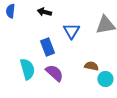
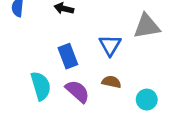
blue triangle: (71, 31) -> (110, 45), moved
brown semicircle: (91, 66) -> (111, 82), moved

